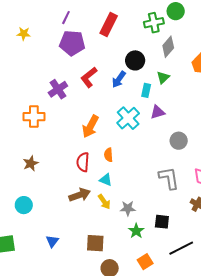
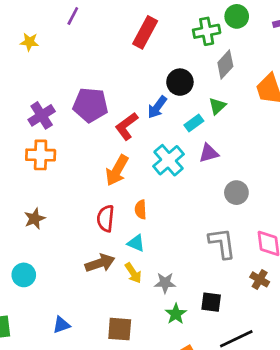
purple line: (66, 18) -> (73, 16), moved
purple pentagon: (72, 43) -> (90, 105), moved
red L-shape: (89, 77) -> (127, 126), moved
purple cross: (58, 89) -> (42, 115), moved
cyan rectangle: (146, 90) -> (194, 123), turned 40
blue triangle: (52, 241) -> (61, 325), turned 32

